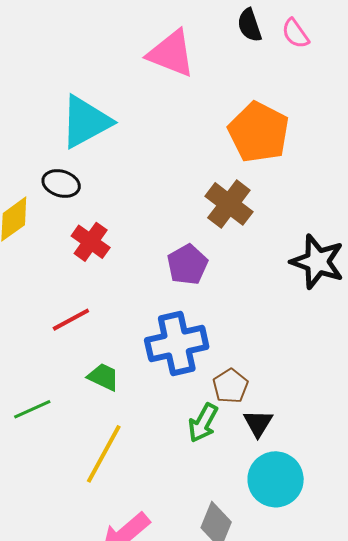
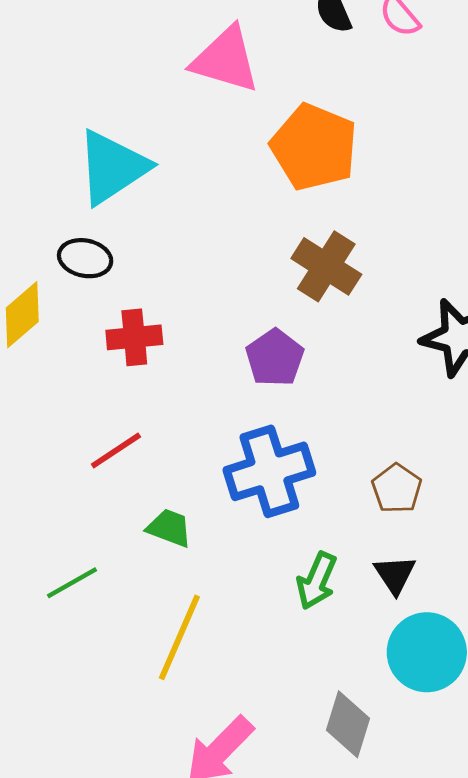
orange pentagon: (259, 132) -> (314, 147), moved
red cross: (91, 242) -> (134, 337), turned -36
brown pentagon: (230, 386) -> (397, 489), moved

